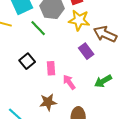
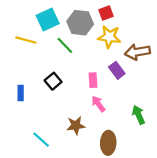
brown arrow: (105, 34) -> (137, 52), turned -35
pink rectangle: (51, 68) -> (93, 80), moved
green arrow: (103, 81) -> (138, 115), moved, turned 96

